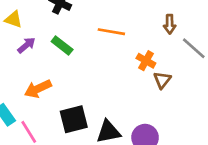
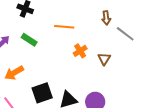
orange cross: (146, 61) -> (80, 51), moved, turned 32

